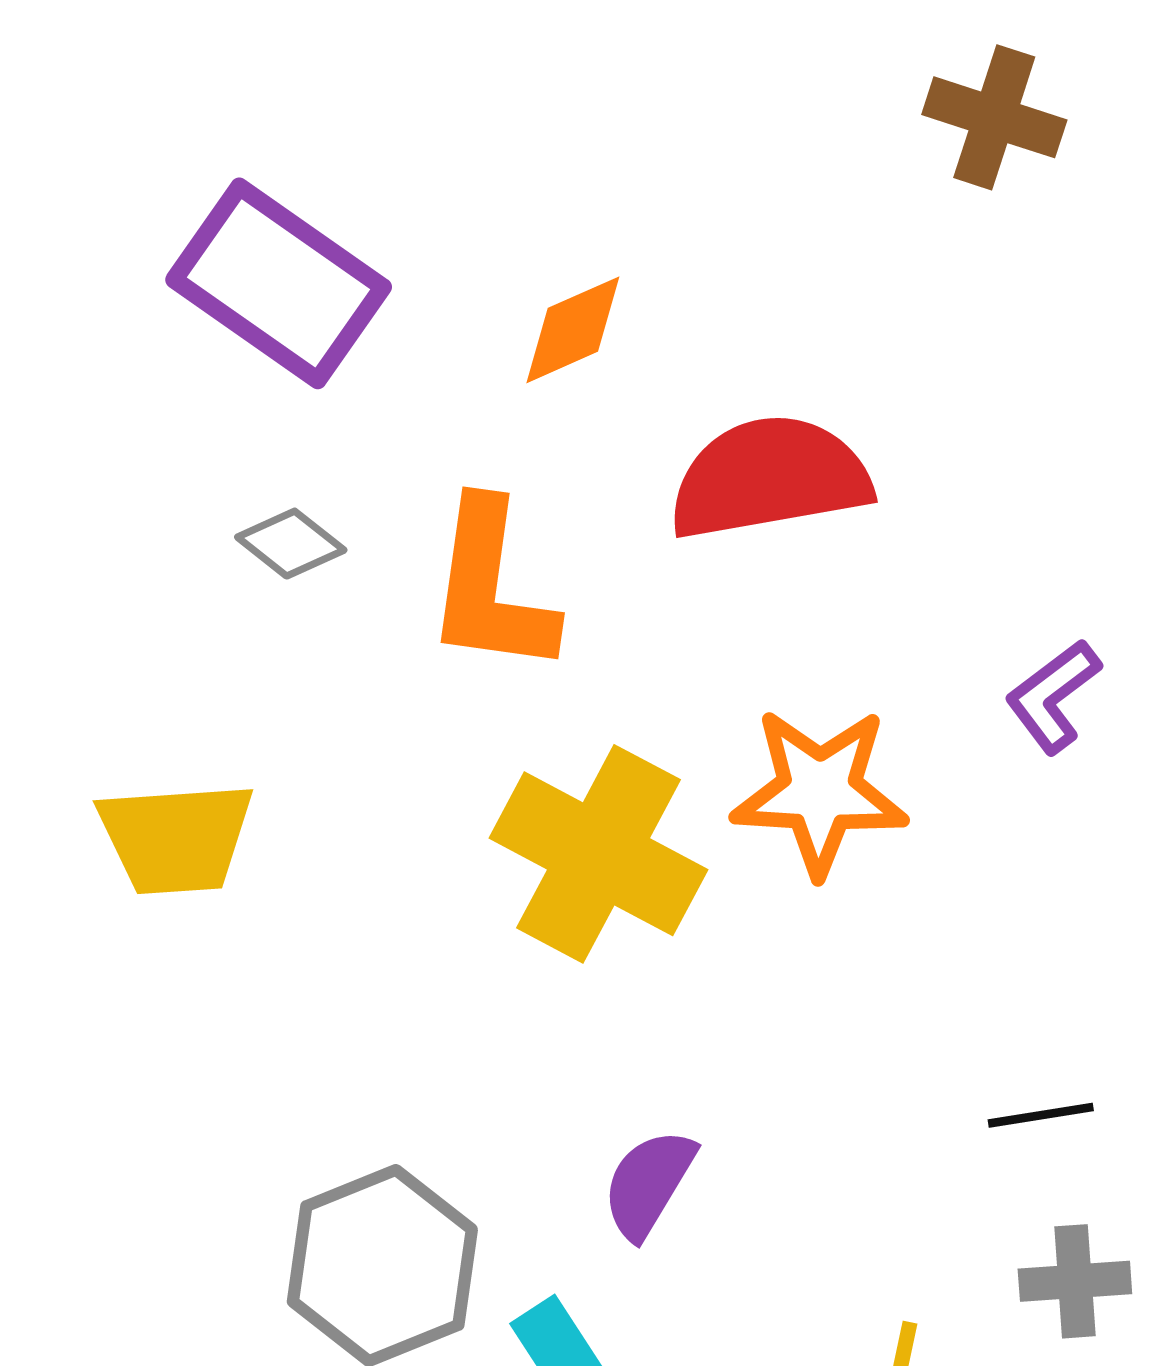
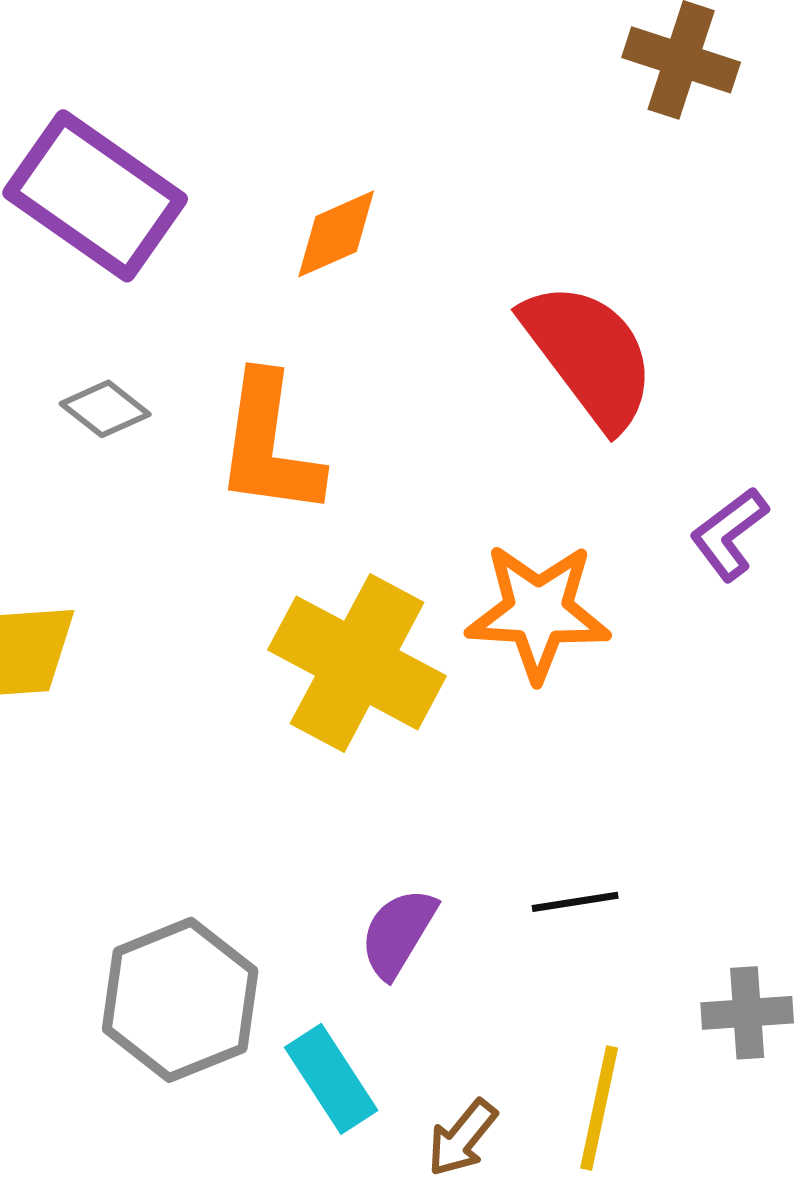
red semicircle: (770, 478) -> (589, 355), moved, turned 63
black line: (1041, 1115) -> (575, 902), moved

